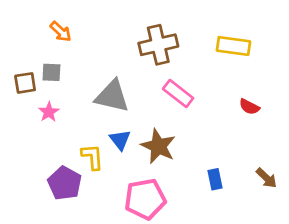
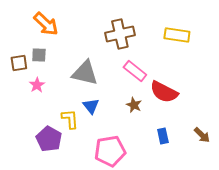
orange arrow: (61, 32) -> (46, 24), size x1.5
red semicircle: (249, 107) -> (164, 92), moved, size x1.8
brown star: (158, 146) -> (134, 105), moved, size x0.6

